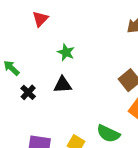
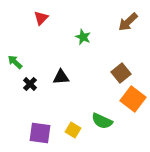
green star: (66, 52) -> (83, 37), moved

